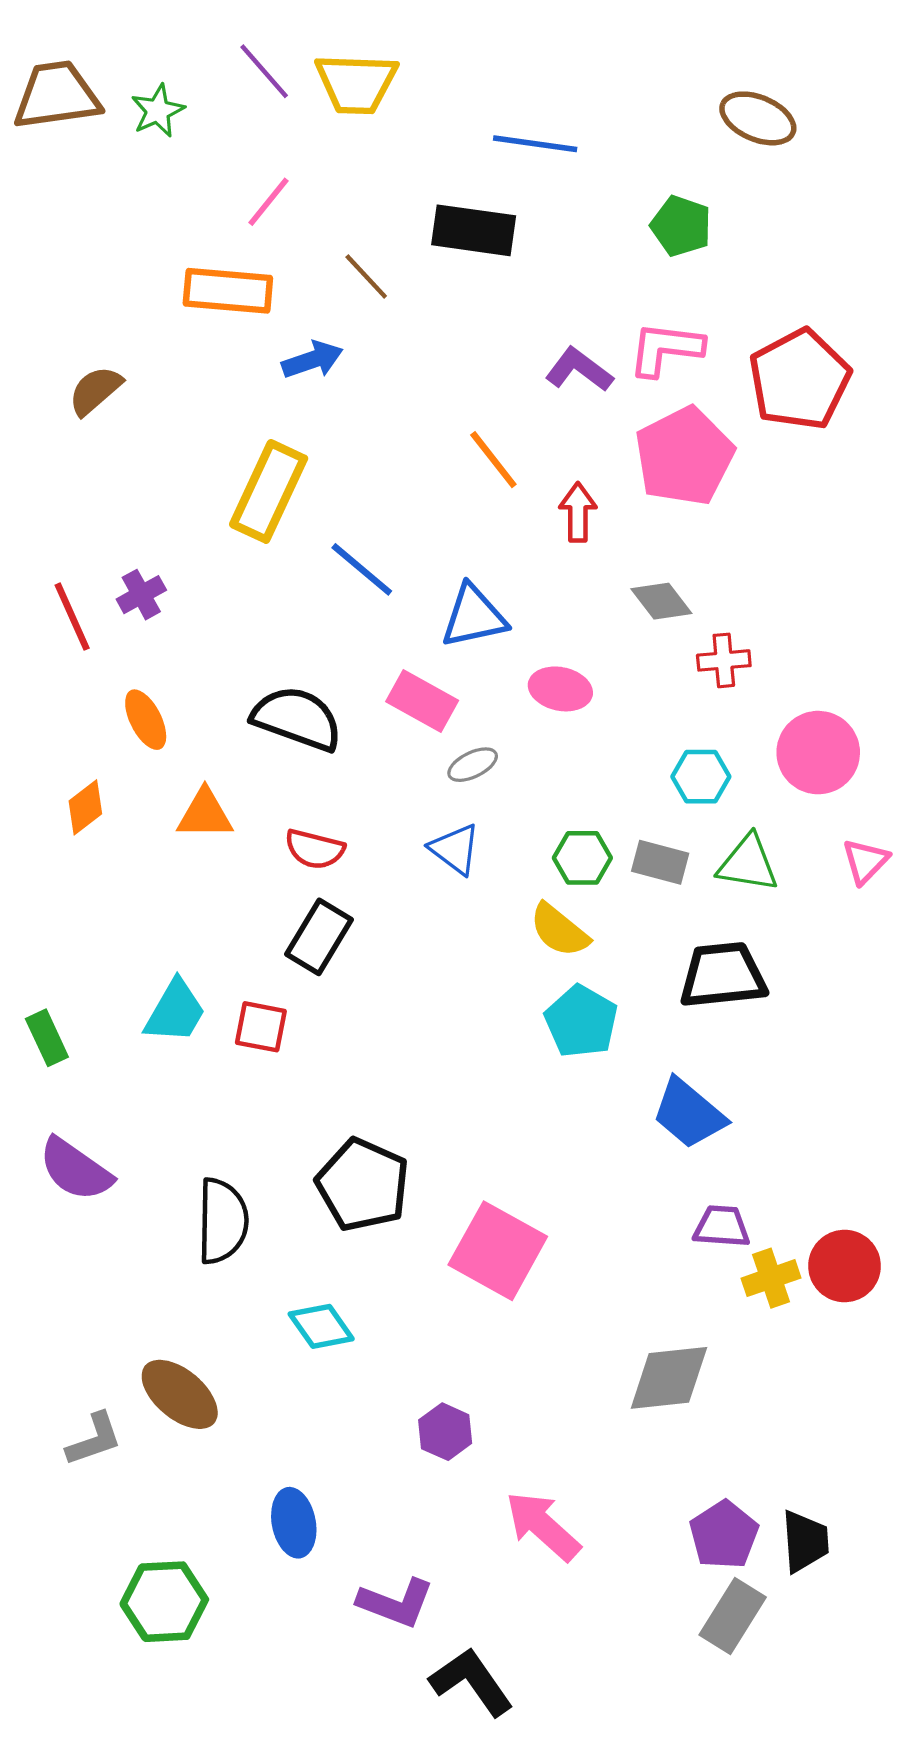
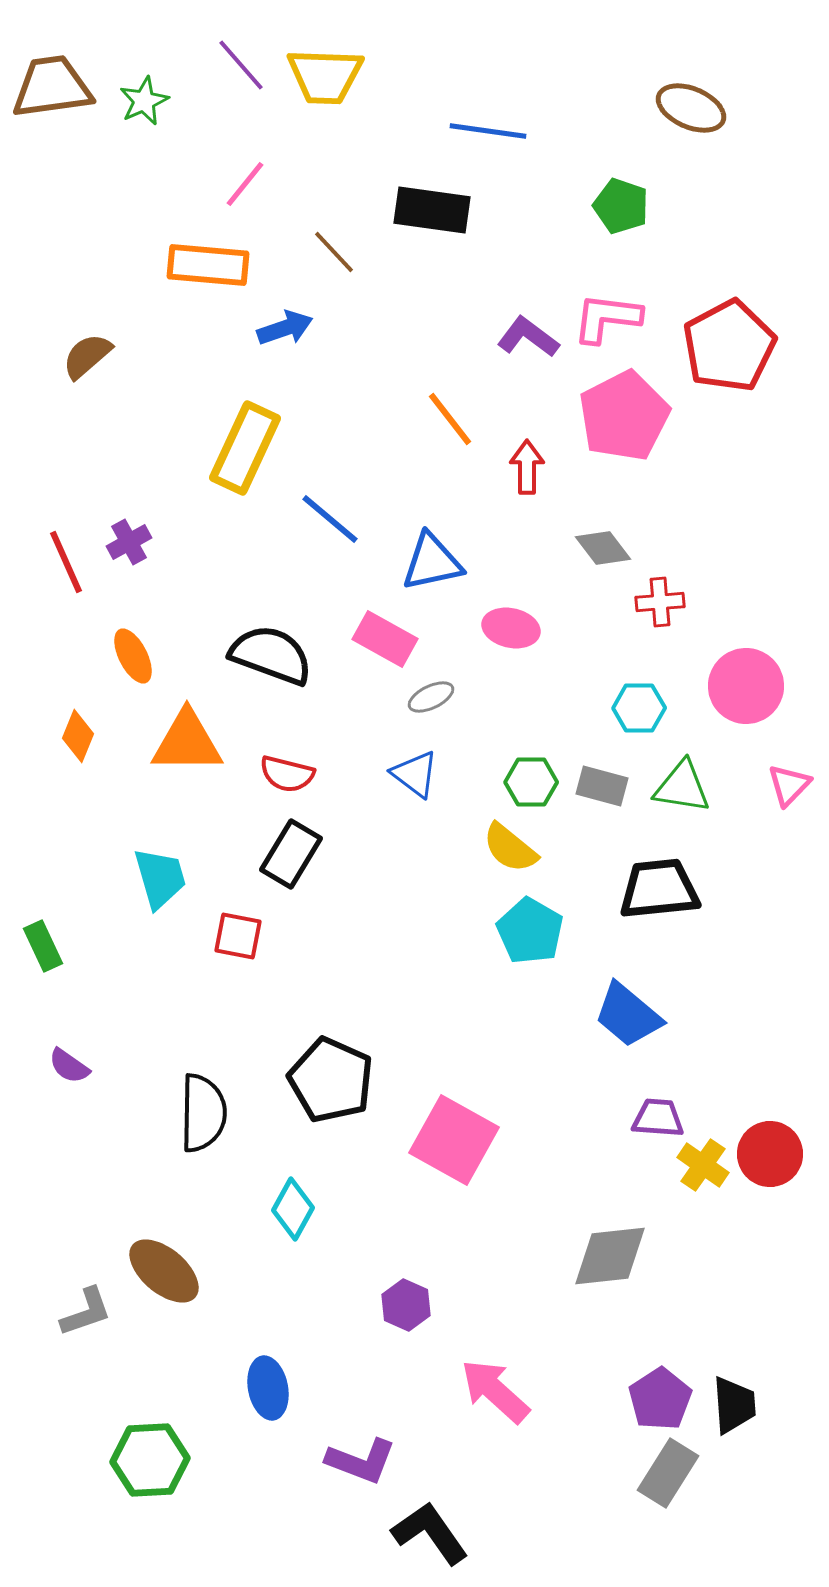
orange diamond: (85, 807) -> (78, 736), turned -30
orange triangle: (205, 814) -> (187, 742), size x1.4
cyan trapezoid: (175, 1011) -> (160, 878), moved, turned -46
purple semicircle: (75, 1169) -> (69, 1066), size x0.6
yellow cross: (771, 1278) -> (703, 1165), turned -36
cyan diamond: (321, 1326) -> (293, 1209), turned 64

